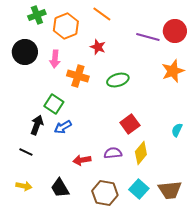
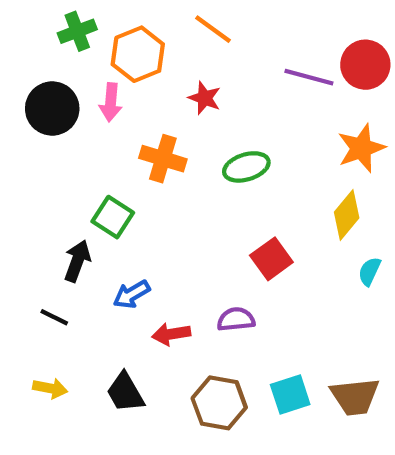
pink arrow: (55, 59) -> (111, 102), moved
blue arrow: (63, 127) -> (132, 294), moved
yellow diamond: (141, 153) -> (347, 215), moved
cyan square: (139, 189) -> (290, 395), turned 30

